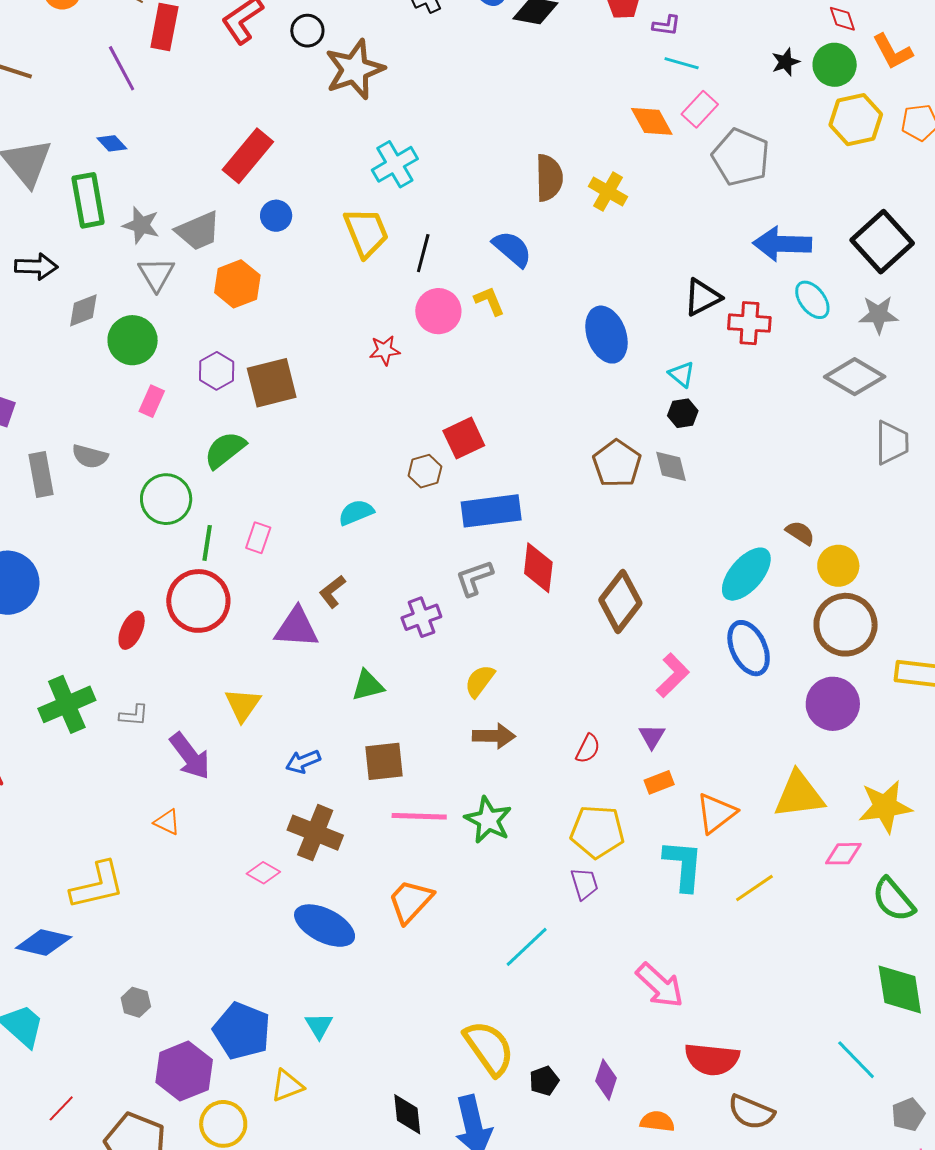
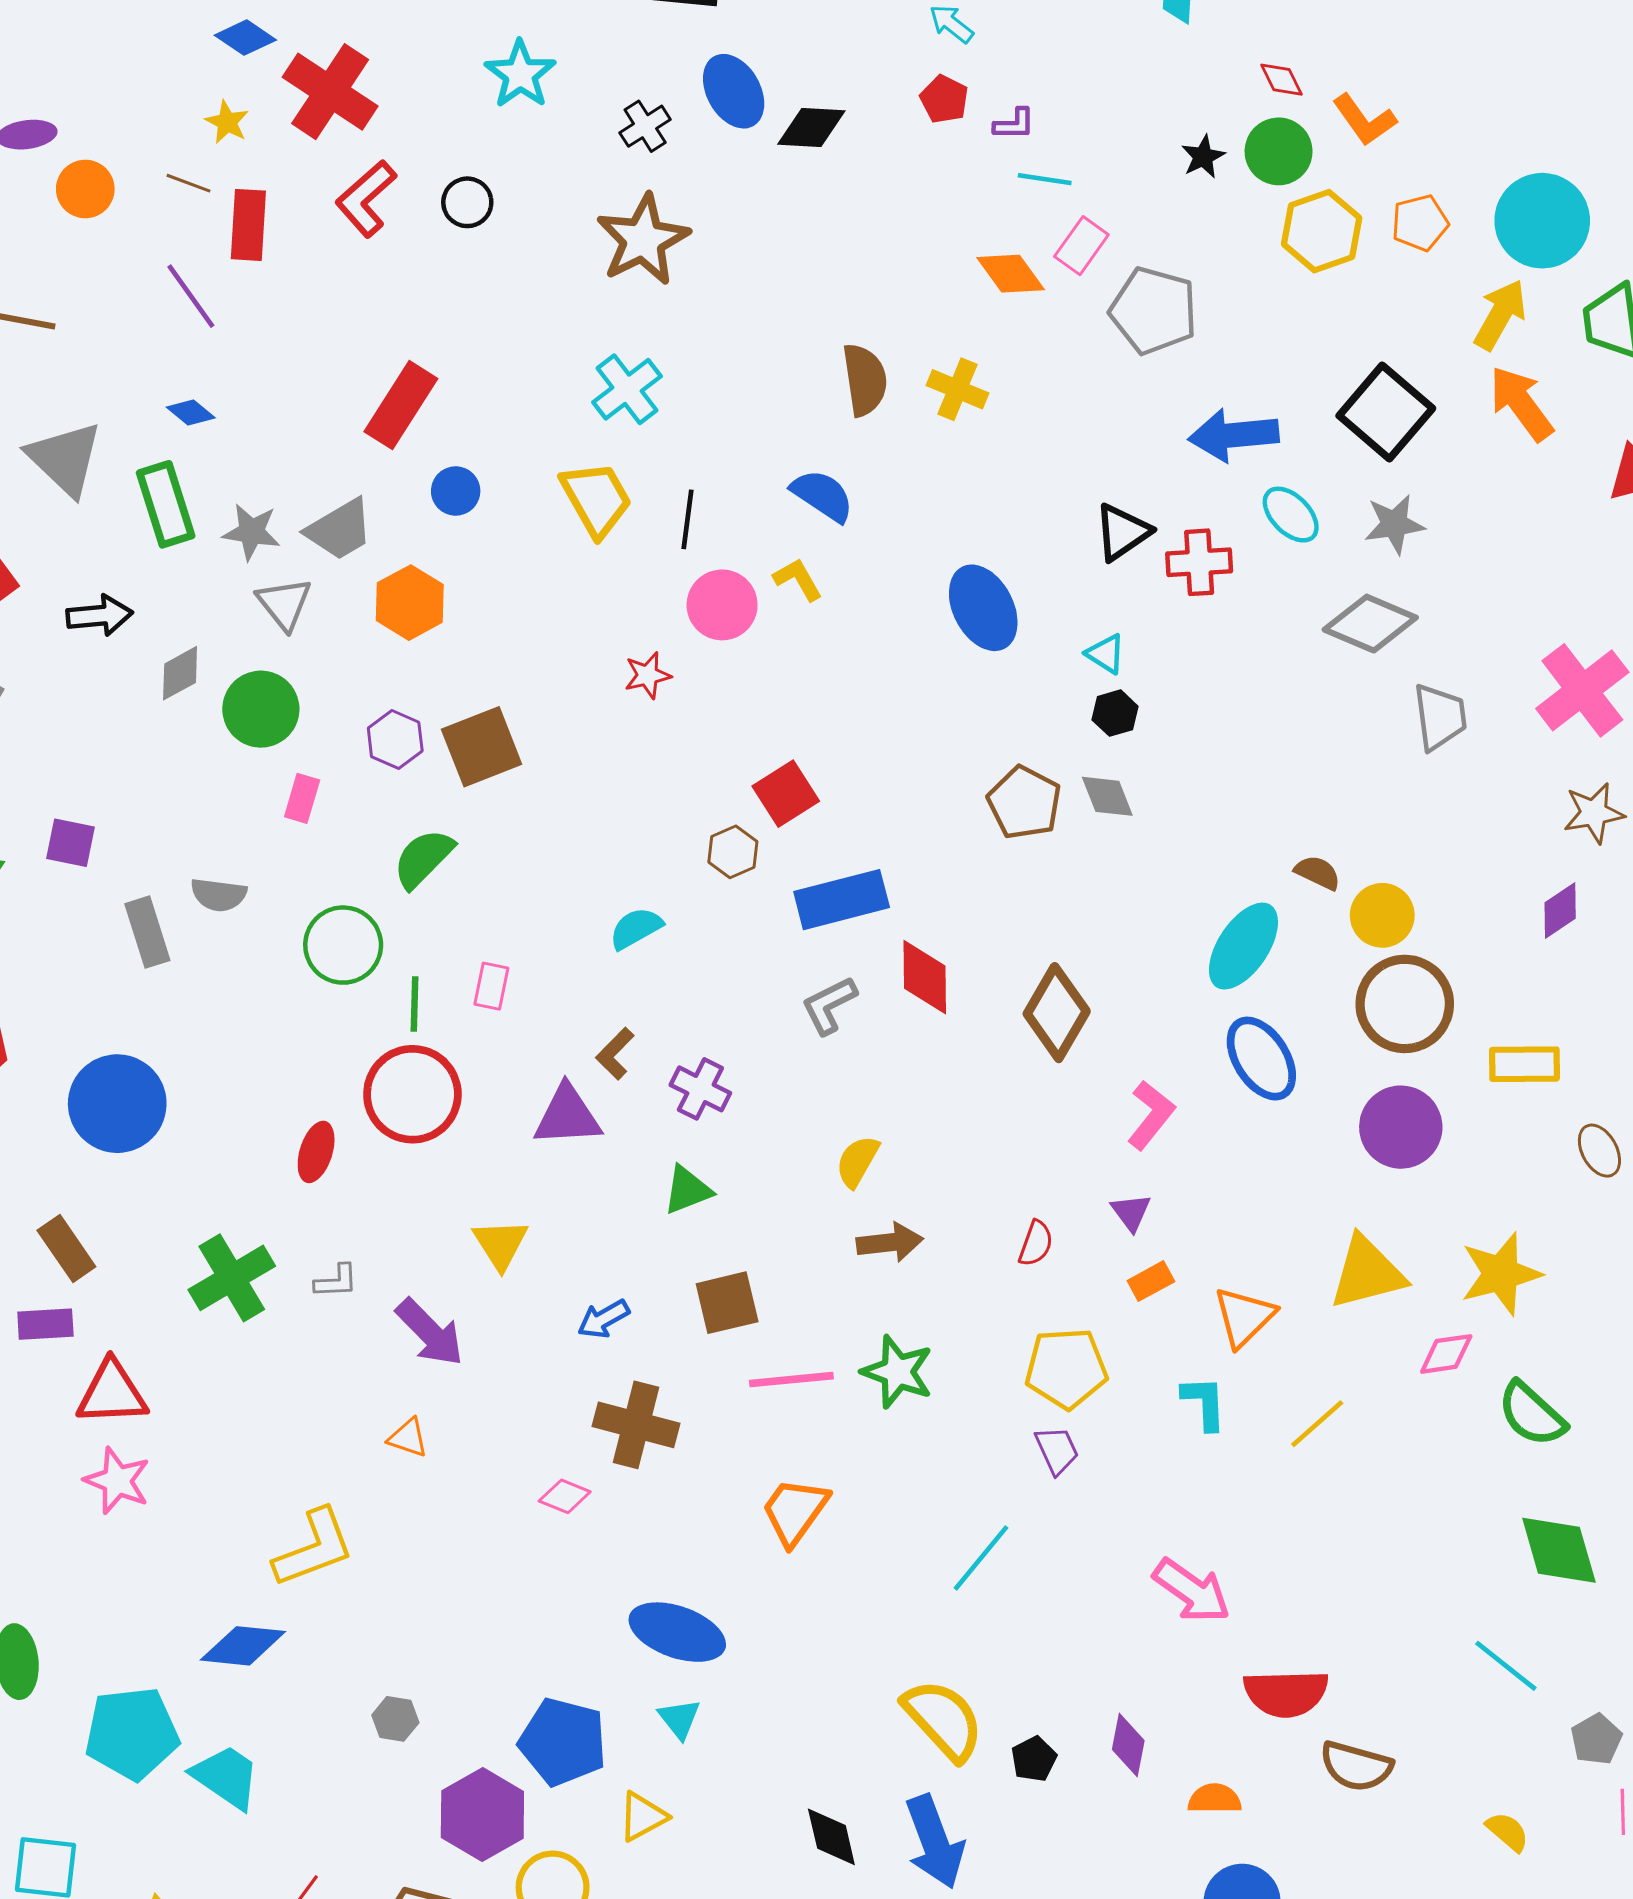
brown star: (355, 69) -> (643, 240), moved
purple cross: (421, 617) -> (700, 1089), moved, turned -36
cyan L-shape: (683, 865) -> (1204, 1403), size x0.7
blue ellipse: (325, 926) -> (677, 1632), moved

